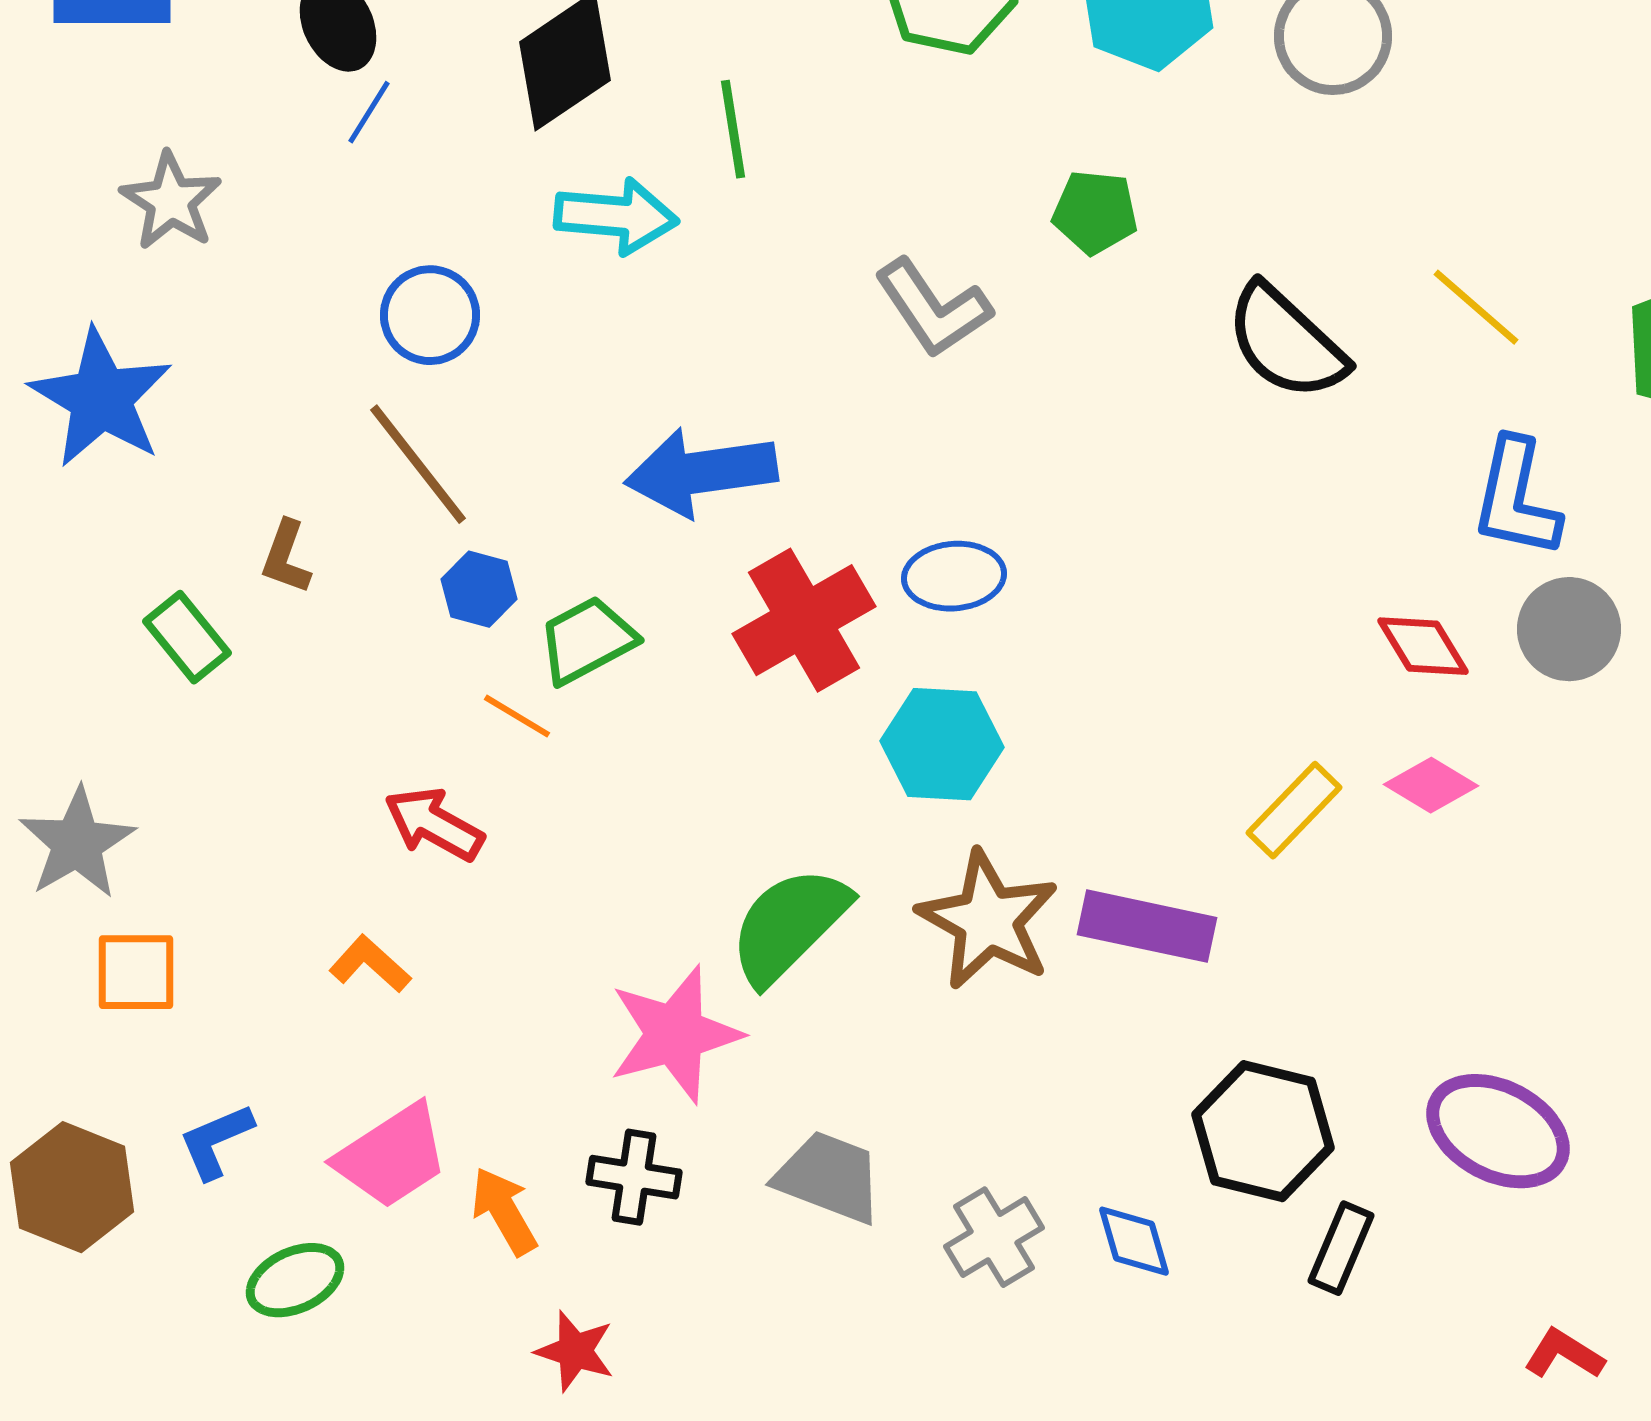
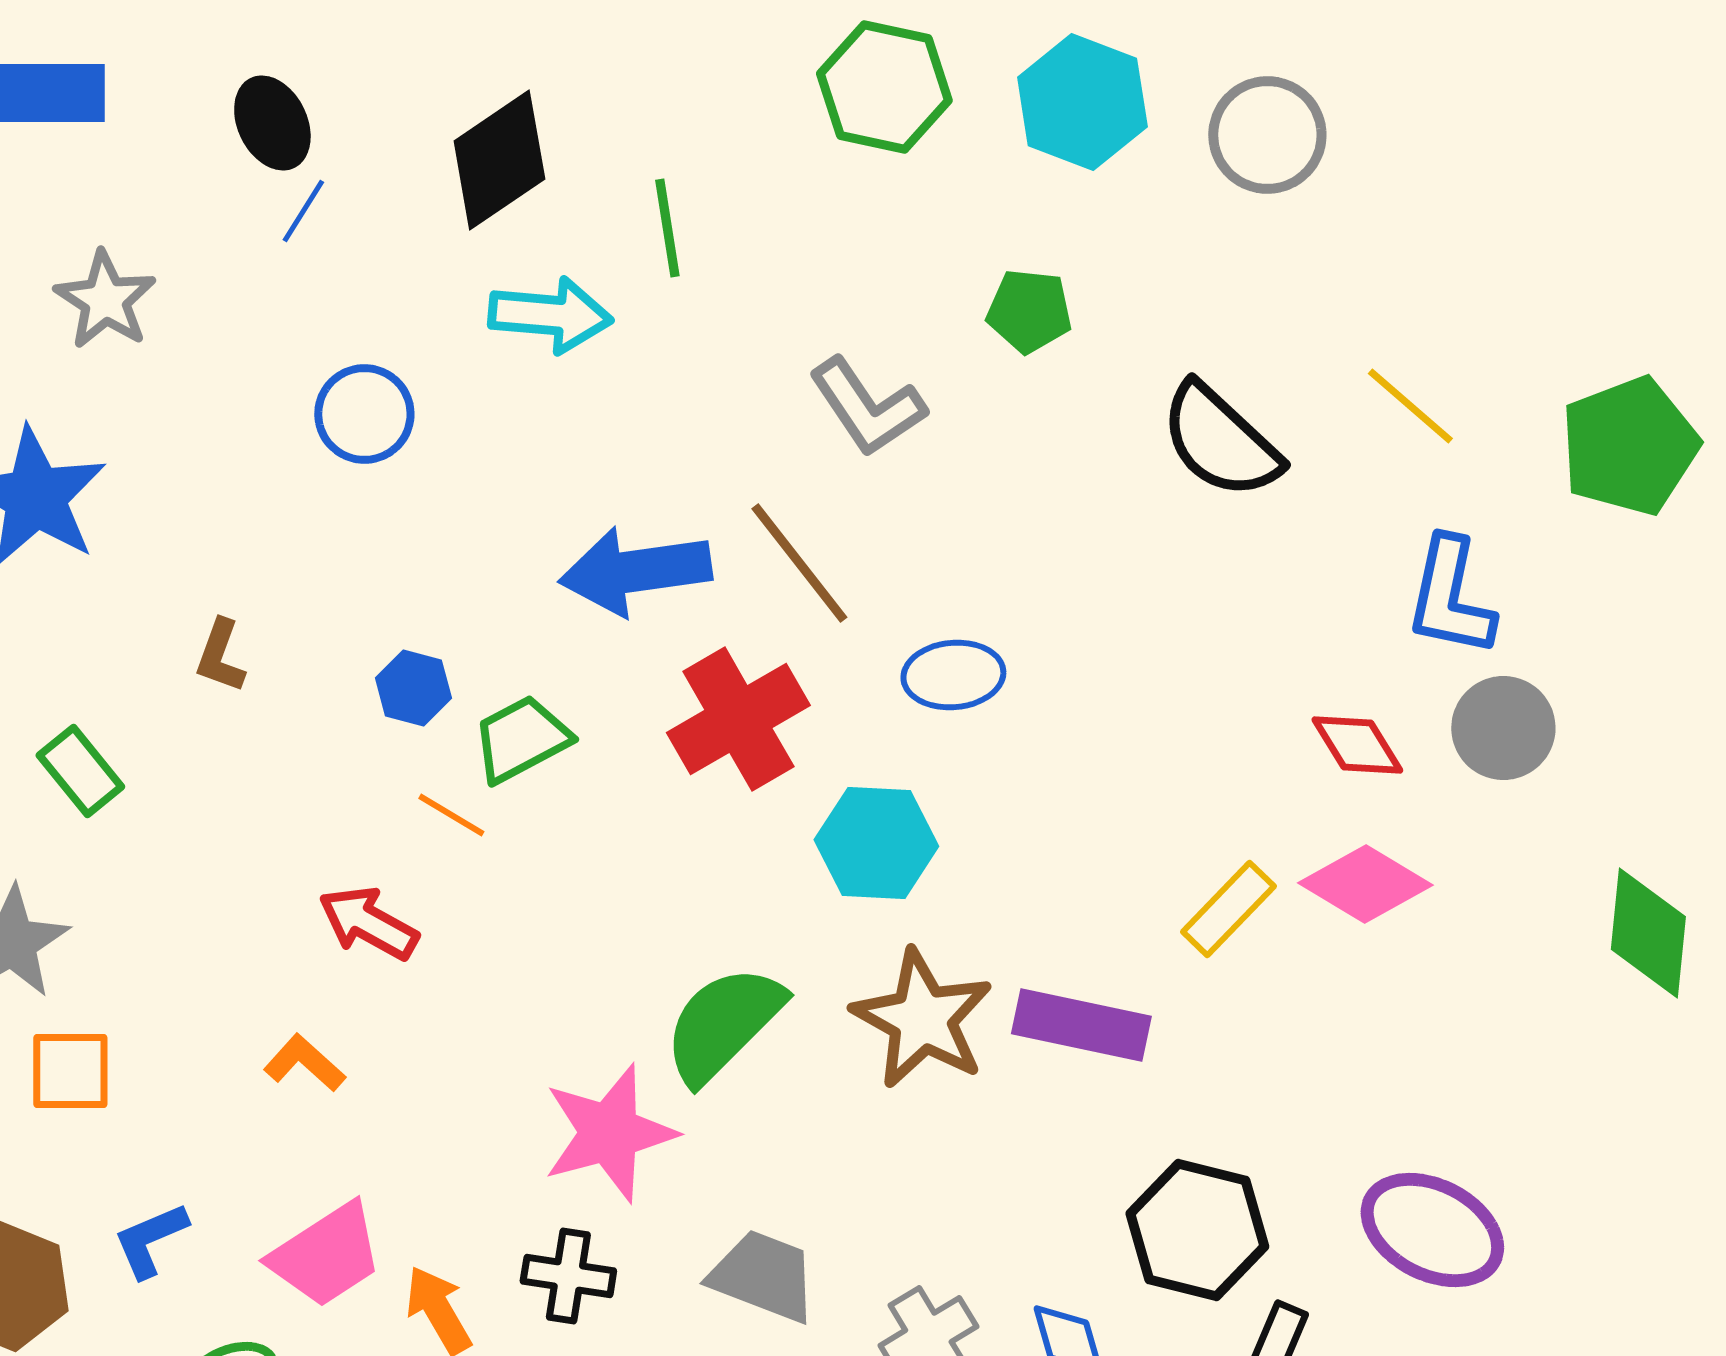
brown line: (418, 464) -> (799, 563), moved
blue ellipse: (954, 576) -> (953, 675), moved
green rectangle: (187, 637) -> (80, 771), moved
pink diamond: (1431, 785) -> (1365, 884), size x1.4

